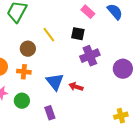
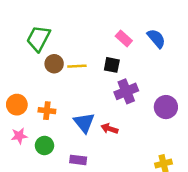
yellow line: (49, 35) -> (77, 66), turned -56
brown circle: (28, 49) -> (54, 64), moved
purple rectangle: (50, 113) -> (78, 160), turned -64

